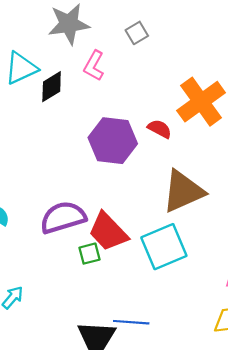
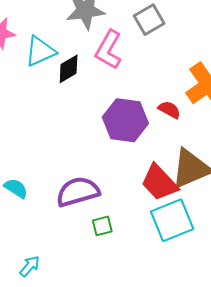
gray square: (137, 33) -> (149, 20), size x1.4
pink L-shape: (94, 66) -> (109, 50), size x1.4
red trapezoid: (108, 232) -> (159, 183), moved

